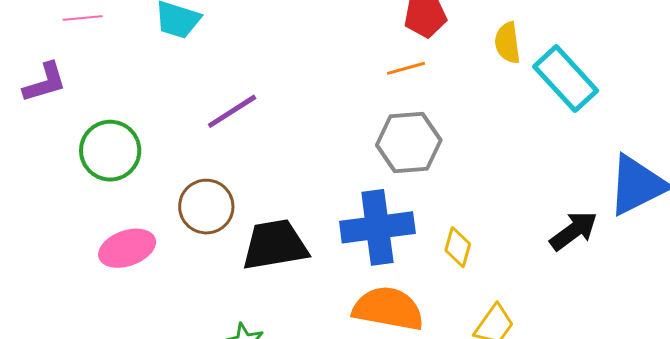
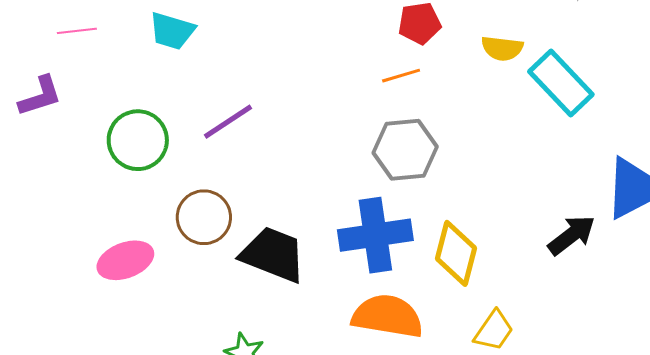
yellow semicircle: (507, 43) -> (502, 48), turned -75
green circle: (110, 151) -> (138, 140), moved
black trapezoid: (275, 245) -> (273, 254), turned 32
yellow diamond: (458, 247) -> (456, 253), size x1.6

